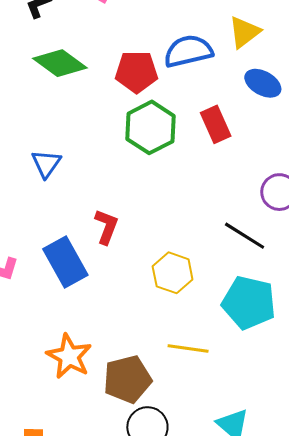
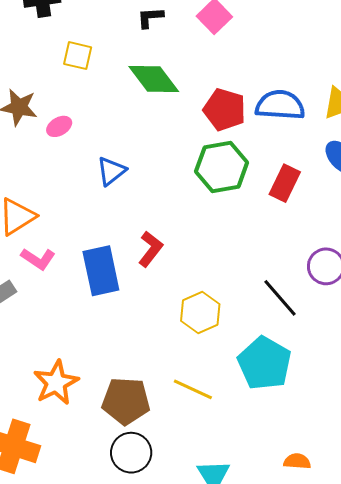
red rectangle: (216, 124) -> (285, 183), turned 33
orange star: (69, 356) -> (56, 383), moved

